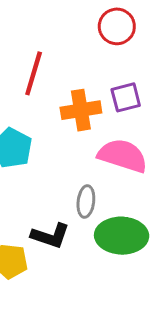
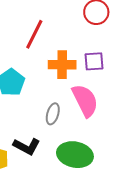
pink semicircle: (123, 156) -> (85, 100), turned 36
gray ellipse: (86, 202) -> (53, 114), moved

